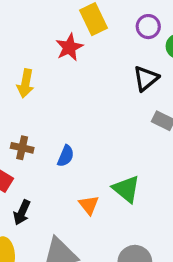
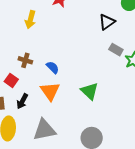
blue semicircle: (66, 156) -> (53, 67), turned -72
orange triangle: (89, 205) -> (50, 91), moved, size x1.5

